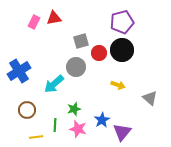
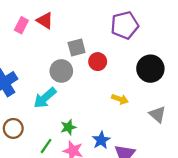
red triangle: (54, 18) -> (45, 21), turned 42
black circle: (122, 50) -> (150, 69), moved
gray circle: (76, 67) -> (61, 71), moved
green line: (55, 125) -> (46, 146), turned 32

